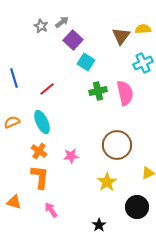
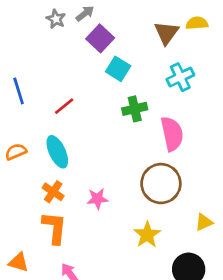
cyan cross: (143, 63) -> (180, 77), moved
pink semicircle: (125, 93) -> (172, 134), moved

